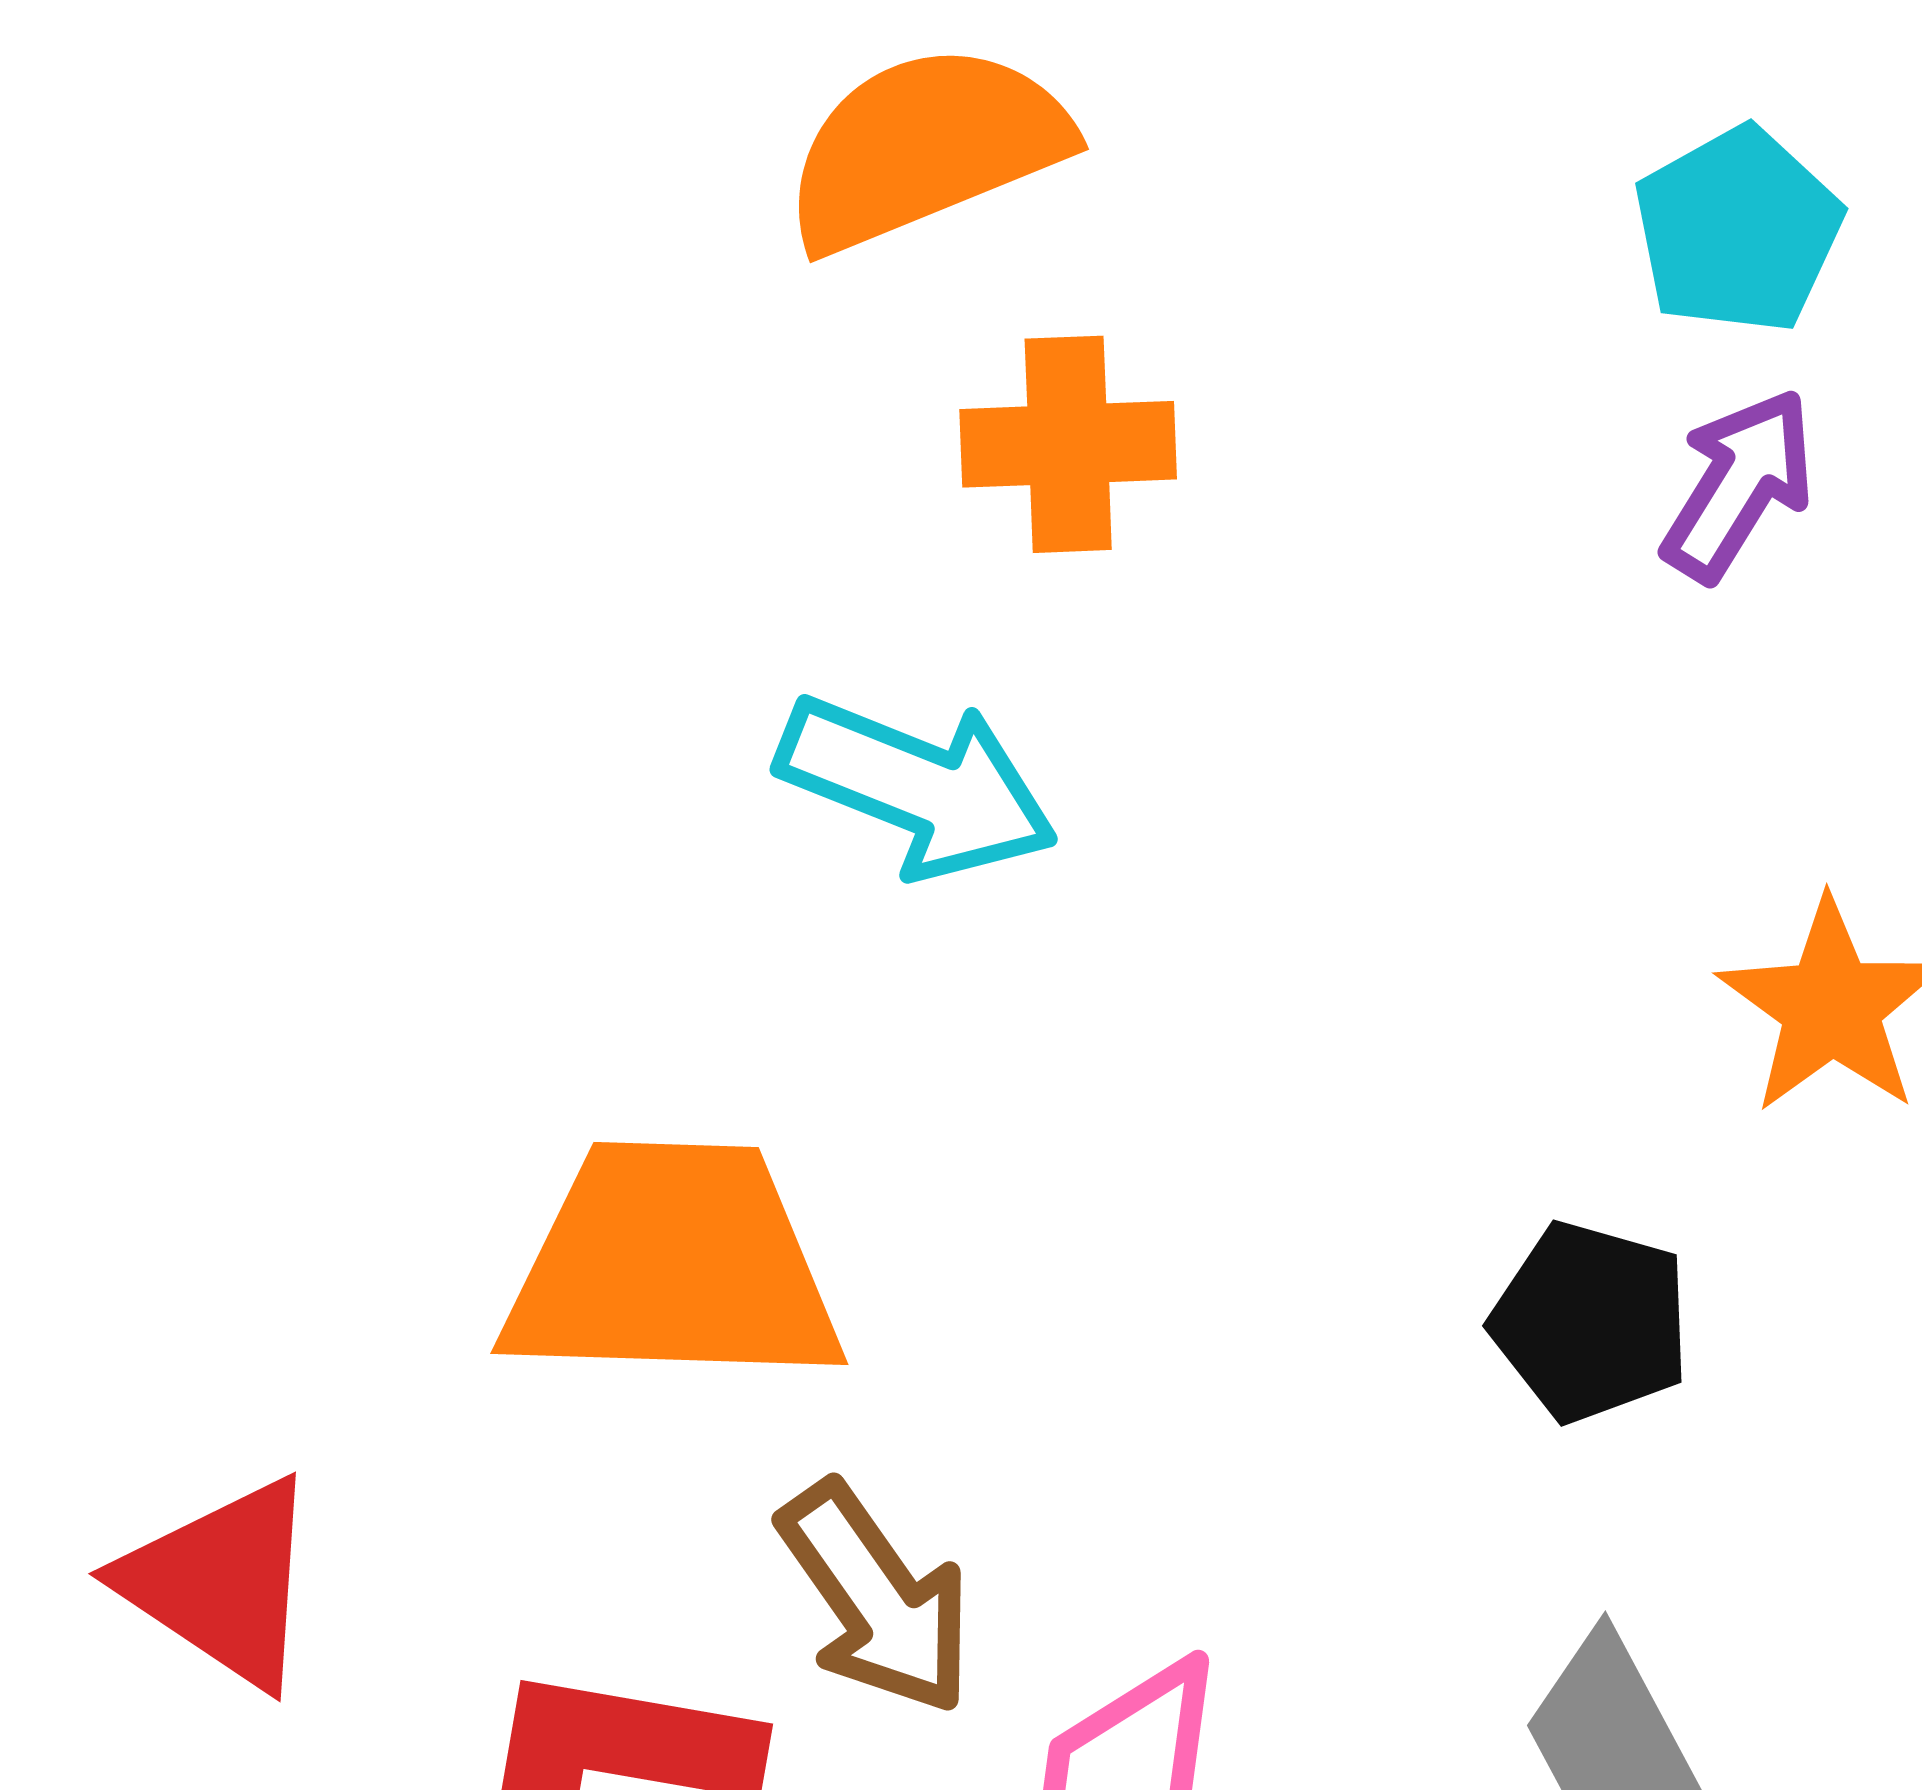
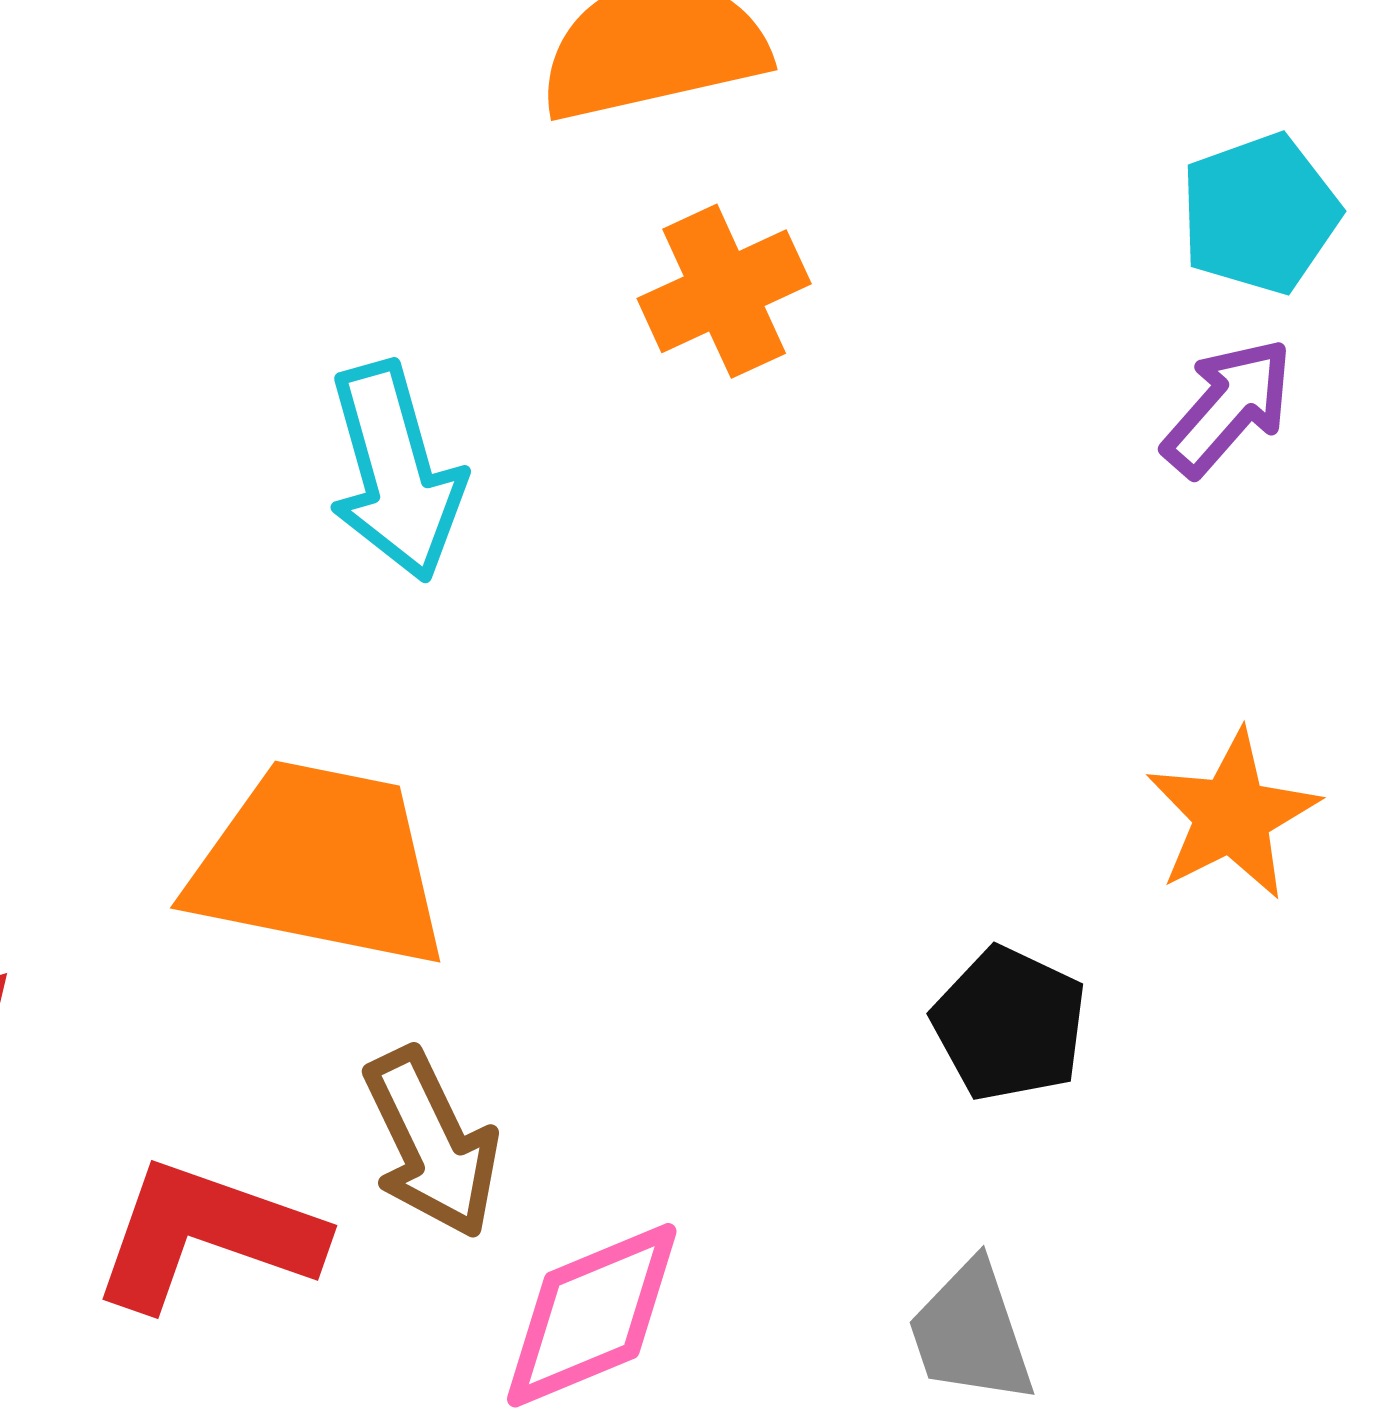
orange cross: (1068, 444) -> (724, 291), turned -32
cyan arrow: (917, 786) -> (396, 472), moved, turned 43

